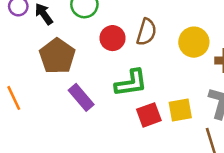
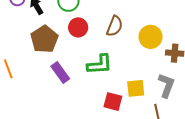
red circle: (113, 38) -> (78, 27), moved
red square: (149, 115) -> (113, 102), moved, turned 30

